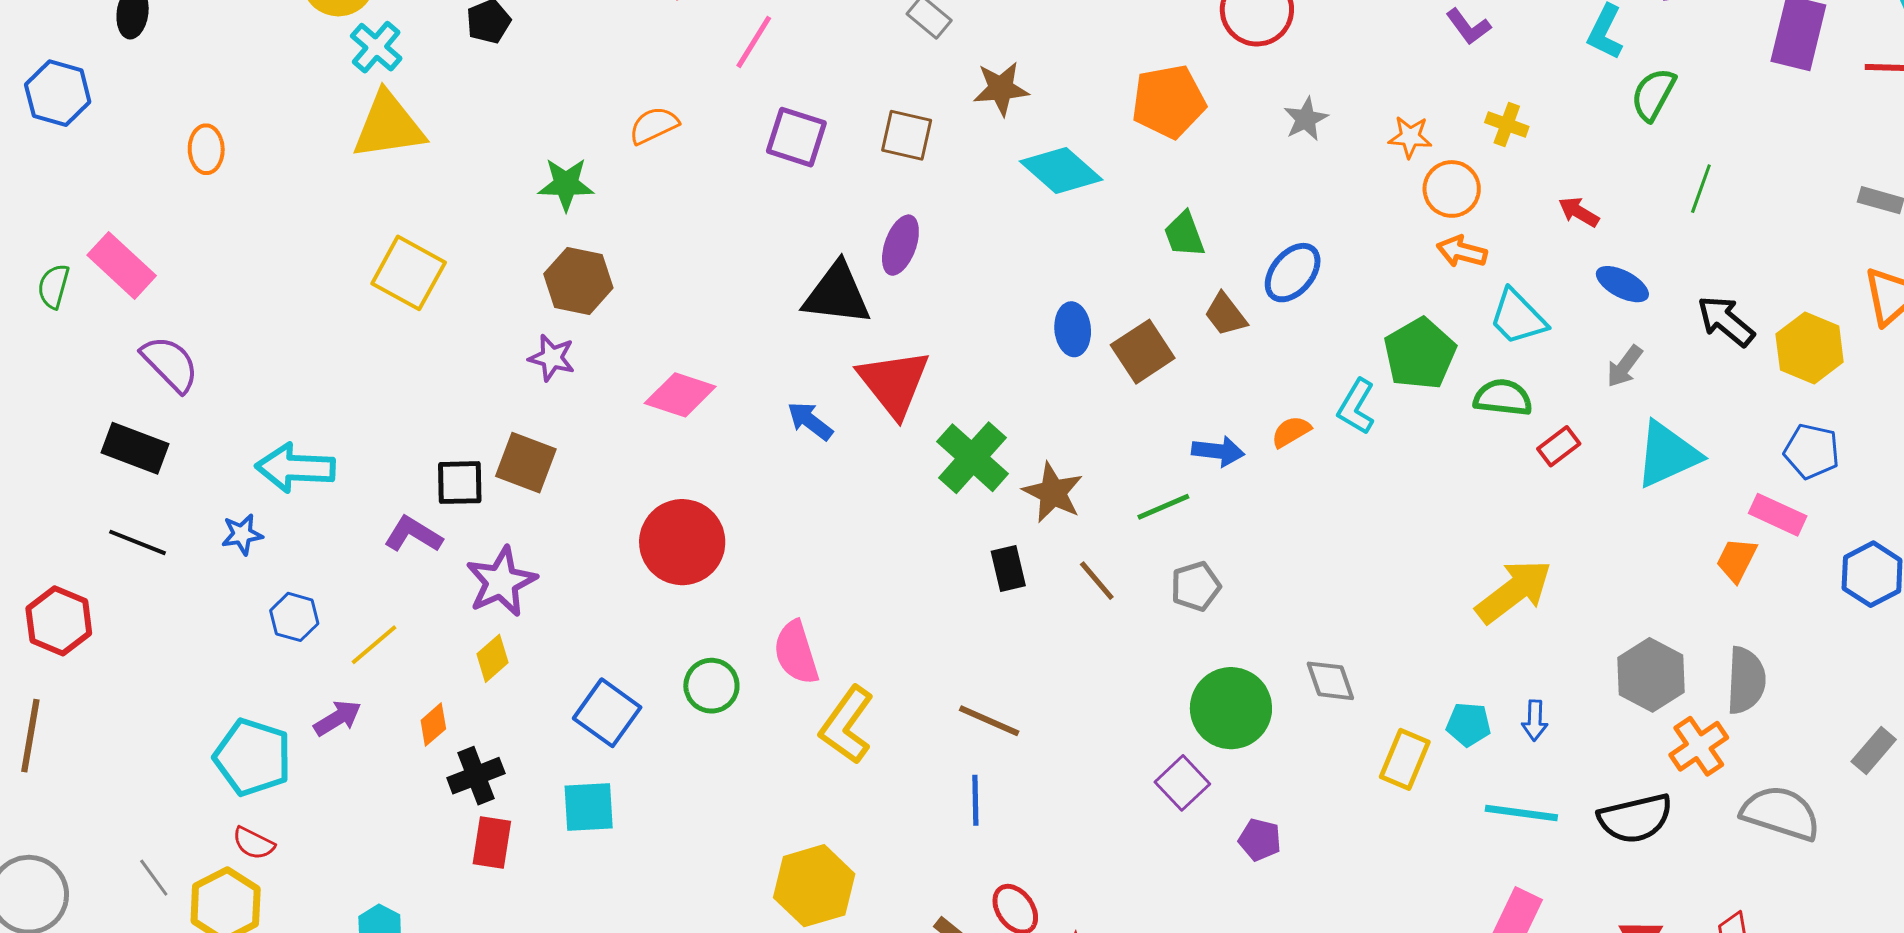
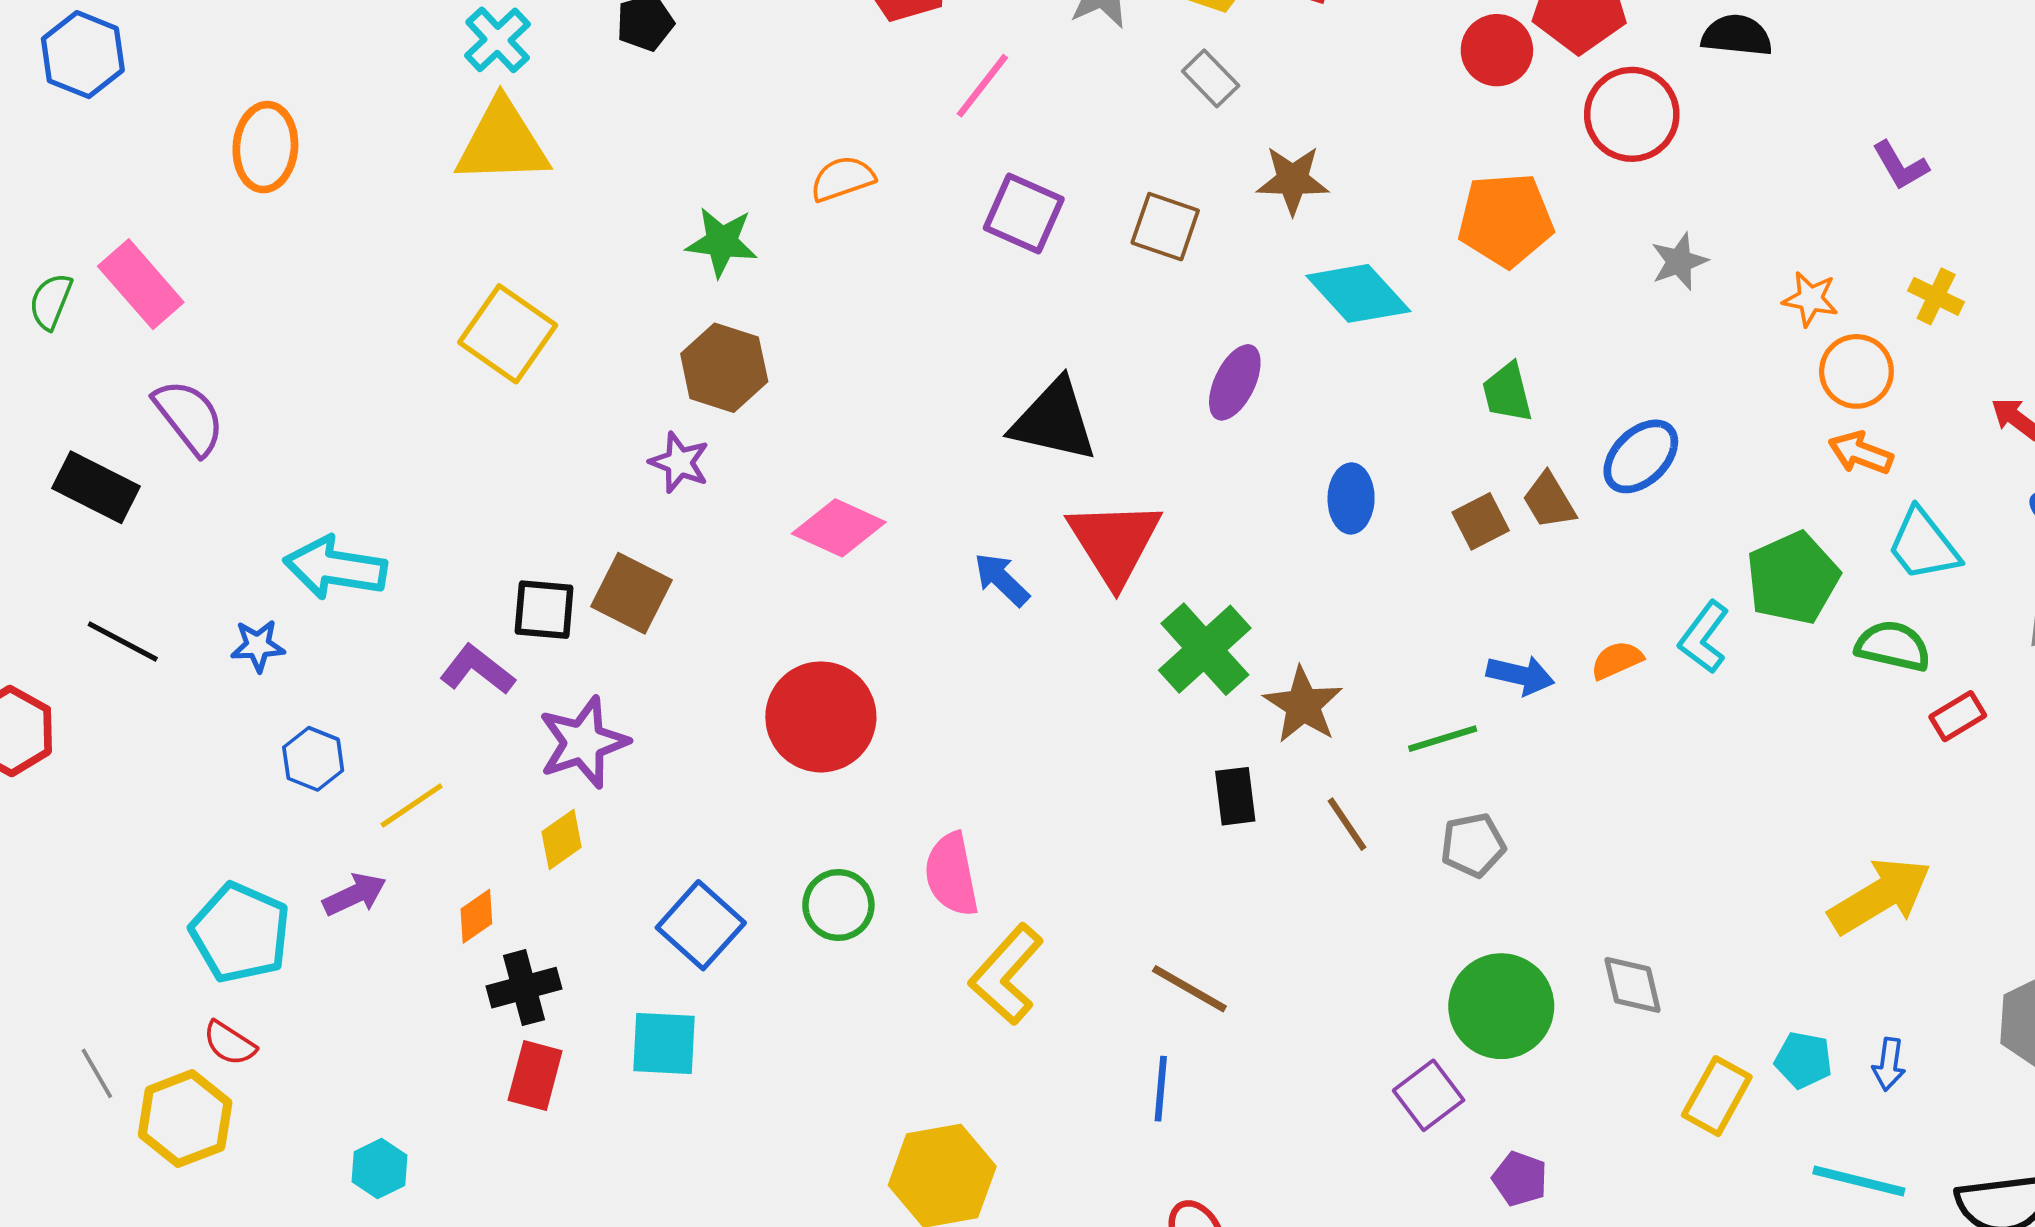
orange ellipse: (206, 149) -> (265, 147), size x1.4
purple ellipse: (900, 245) -> (1235, 382), moved
brown square: (1143, 352) -> (1481, 521), moved, size x0.7
black rectangle: (135, 448) -> (96, 487), moved

